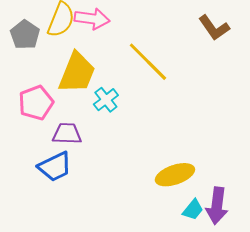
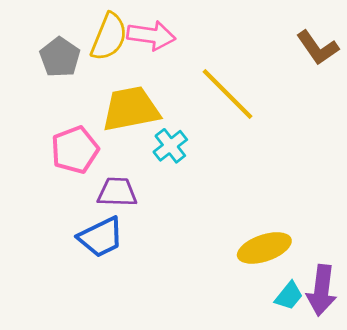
yellow trapezoid: (77, 73) -> (131, 109), turned -123

